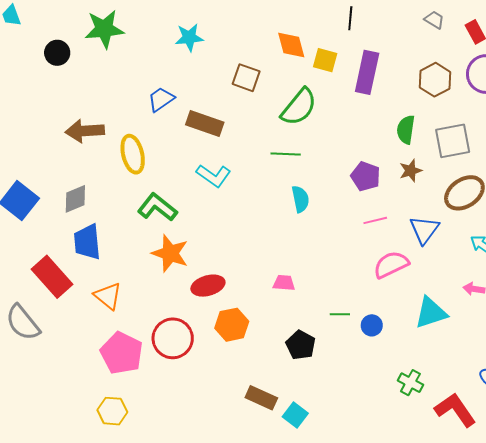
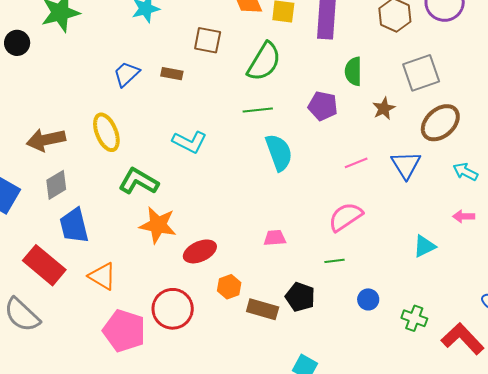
brown rectangle: (205, 124) -> (172, 74), moved, size x0.6
green semicircle: (406, 130) -> (353, 71), moved
brown arrow: (85, 131) -> (46, 140), moved
purple pentagon: (366, 176) -> (323, 106), moved
cyan semicircle: (300, 199) -> (279, 152), size x1.4
pink semicircle: (391, 265) -> (345, 217), moved
cyan triangle: (431, 313) -> (424, 246), size x0.7
orange hexagon: (232, 325) -> (229, 287), size x0.7
blue circle: (372, 325) -> (368, 299), moved
brown rectangle: (261, 398) -> (263, 309), moved

